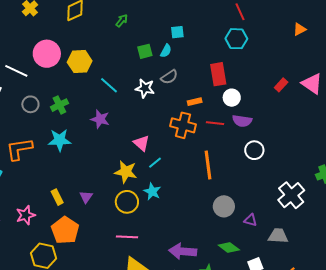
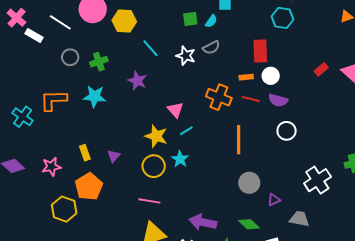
orange rectangle: (195, 102) -> (246, 77), moved
purple triangle: (251, 220) -> (274, 200), turned -48

